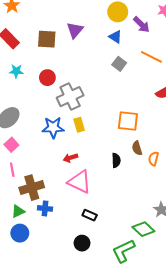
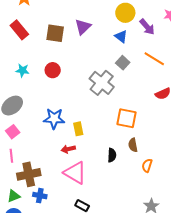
cyan star: (16, 71) -> (22, 70), moved
gray cross: (70, 97) -> (102, 83), moved, turned -30
yellow rectangle: (79, 125) -> (78, 129), moved
orange semicircle: (154, 159) -> (147, 165), moved

